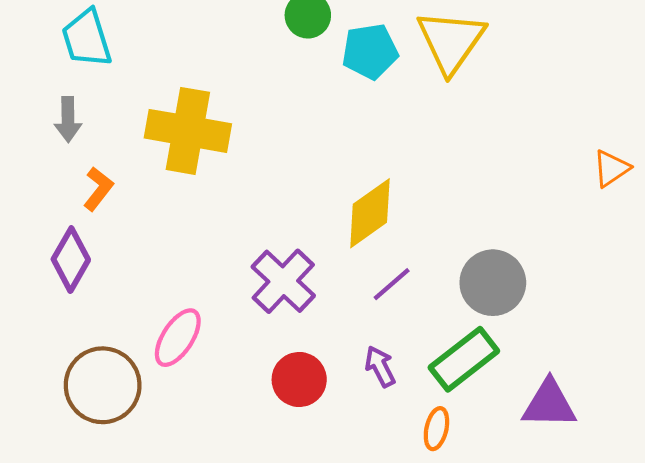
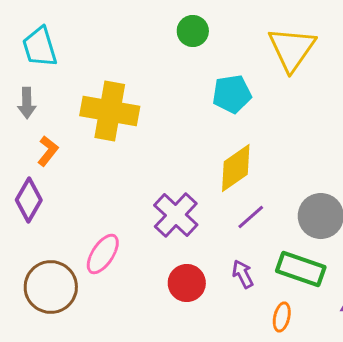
cyan pentagon: (370, 51) -> (232, 94), moved
green rectangle: (464, 359) -> (301, 269), turned 57

